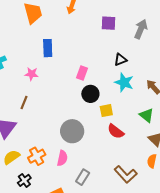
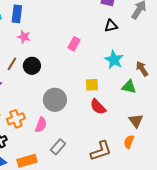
blue rectangle: (48, 48) -> (17, 14), moved
black triangle: (120, 60) -> (111, 26), moved
black circle: (90, 94) -> (32, 66), moved
green triangle: (147, 115) -> (129, 87), moved, turned -35
brown L-shape: (126, 174) -> (101, 151), turned -75

